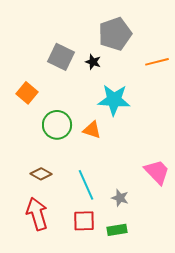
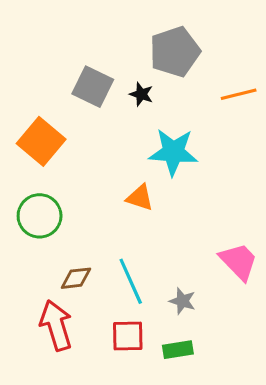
orange square: (27, 93) -> (41, 141), size x1.4
green circle: (57, 125) -> (40, 216), moved
brown diamond: (41, 174) -> (76, 278), moved, turned -35

